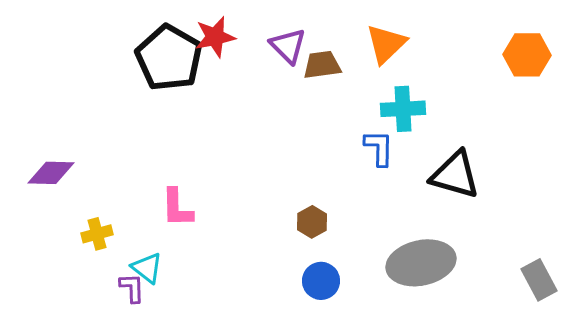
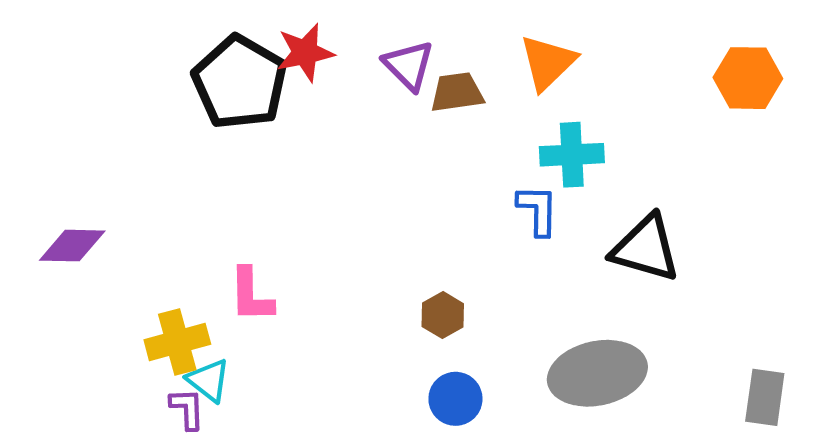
yellow cross: (97, 234) -> (177, 342), moved, size x1.4
gray rectangle: (539, 280) -> (765, 397), turned 36

